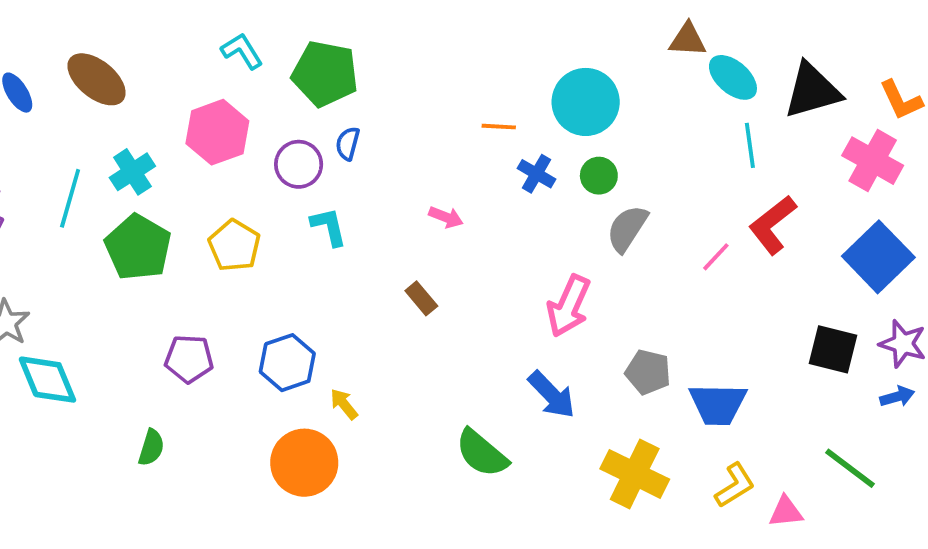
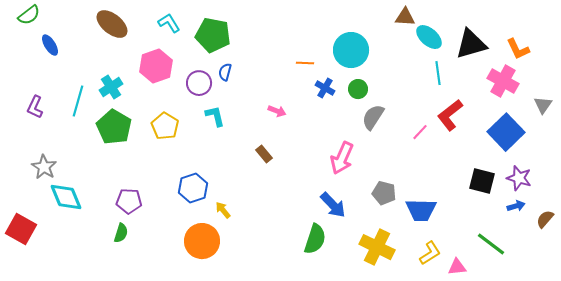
brown ellipse: (97, 79) -> (112, 24), moved
purple pentagon: (189, 359) -> (129, 201), moved
green semicircle: (482, 453) -> (315, 239), moved, turned -112

